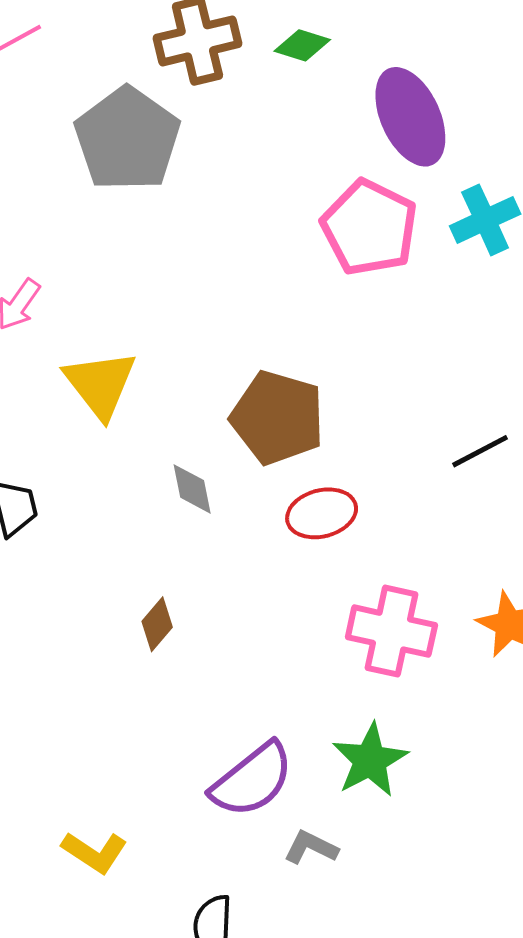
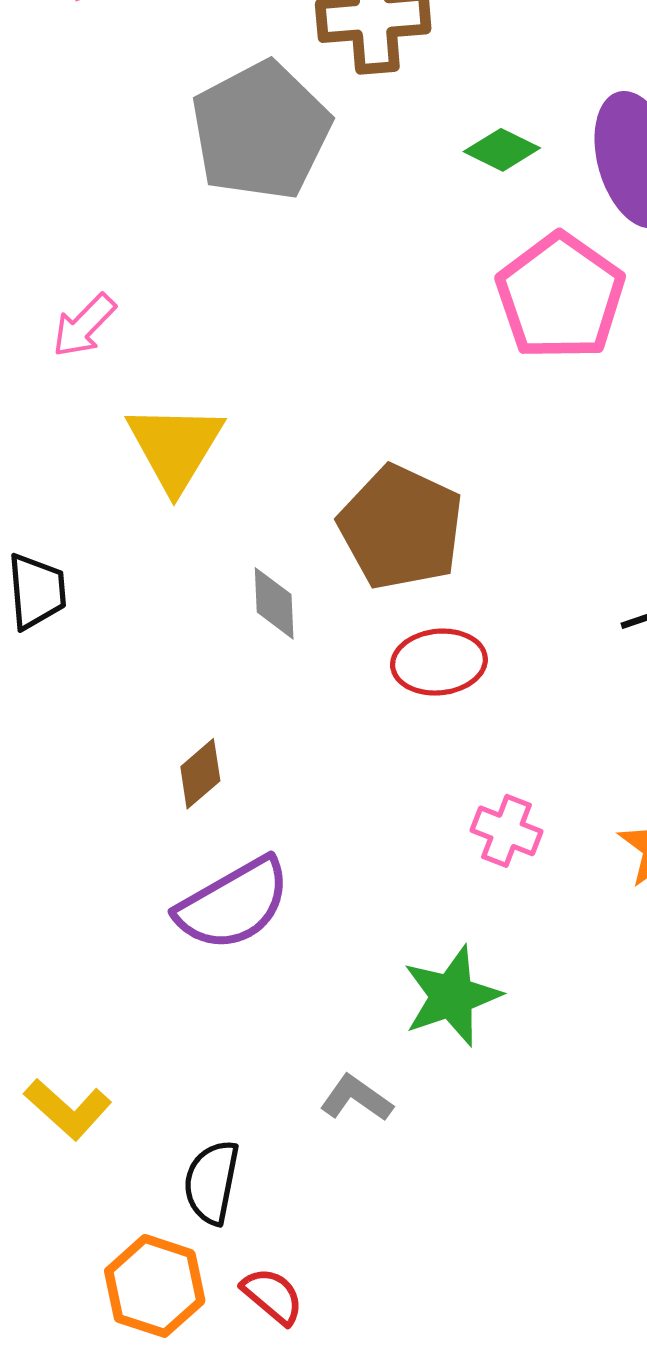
green diamond: (302, 45) -> (502, 150), moved
pink cross: (391, 631) -> (506, 831), size x0.6
purple semicircle: (252, 780) -> (233, 904), moved
yellow L-shape: (95, 852) -> (68, 1109), moved

